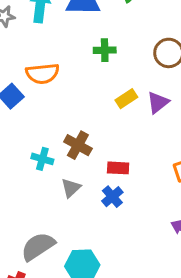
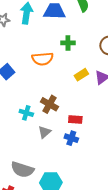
orange semicircle: (42, 74) -> (43, 59), moved
blue cross: (112, 197) -> (71, 138), turned -32
gray semicircle: (38, 246) -> (22, 170), turned -130

